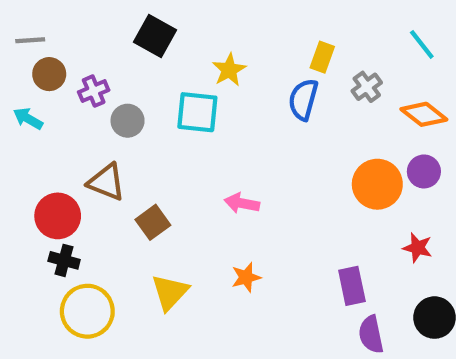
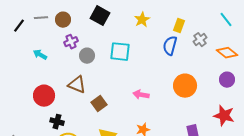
yellow star: (229, 70) -> (142, 20), moved
brown circle: (49, 74) -> (63, 20), moved
orange circle: (377, 184) -> (185, 86), moved
red circle: (58, 216) -> (44, 96), moved
red star: (418, 248) -> (224, 116), size x1.5

